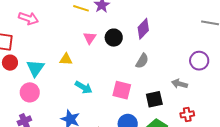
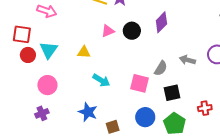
pink triangle: (90, 38) -> (108, 31), turned 32
gray semicircle: (142, 61) -> (161, 68), moved
cyan triangle: (35, 68) -> (49, 50), moved
gray arrow: (179, 84) -> (187, 60), moved

